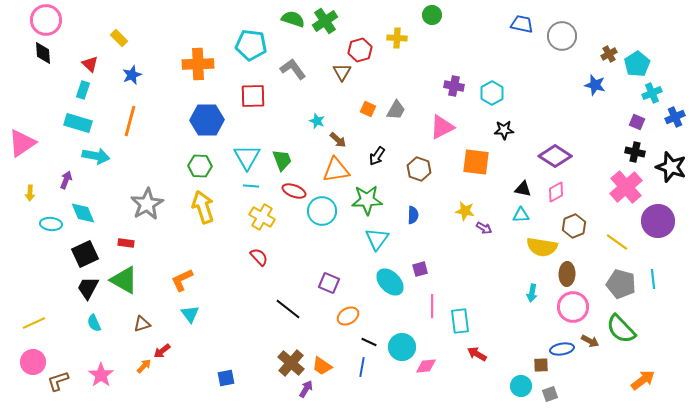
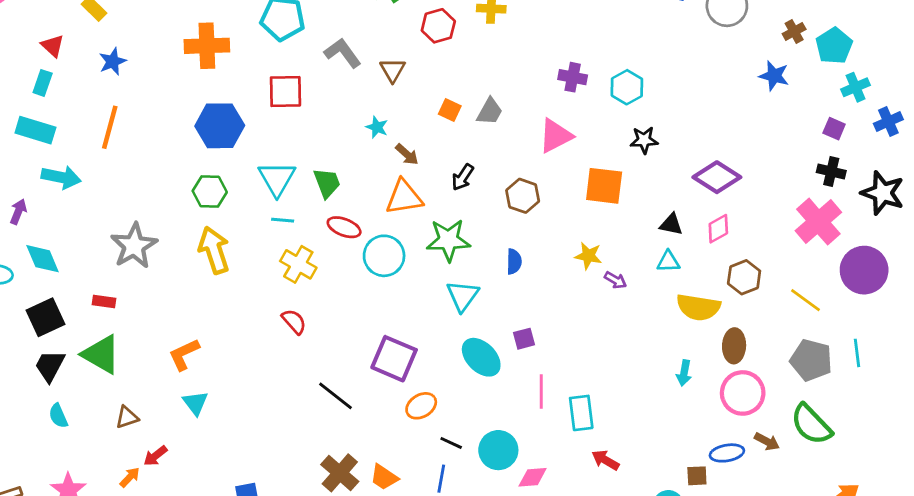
brown triangle: (342, 72) -> (393, 70), moved
purple square: (329, 283) -> (394, 359), size x1.5

